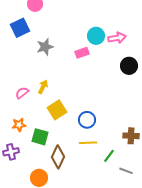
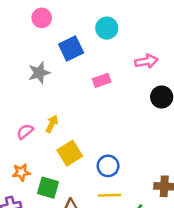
blue square: (20, 28) -> (71, 48), moved
cyan circle: (96, 36) -> (107, 28), moved
gray star: (45, 47) -> (39, 73), moved

